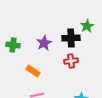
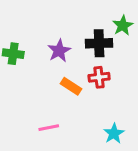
orange rectangle: (33, 71) -> (71, 86), moved

